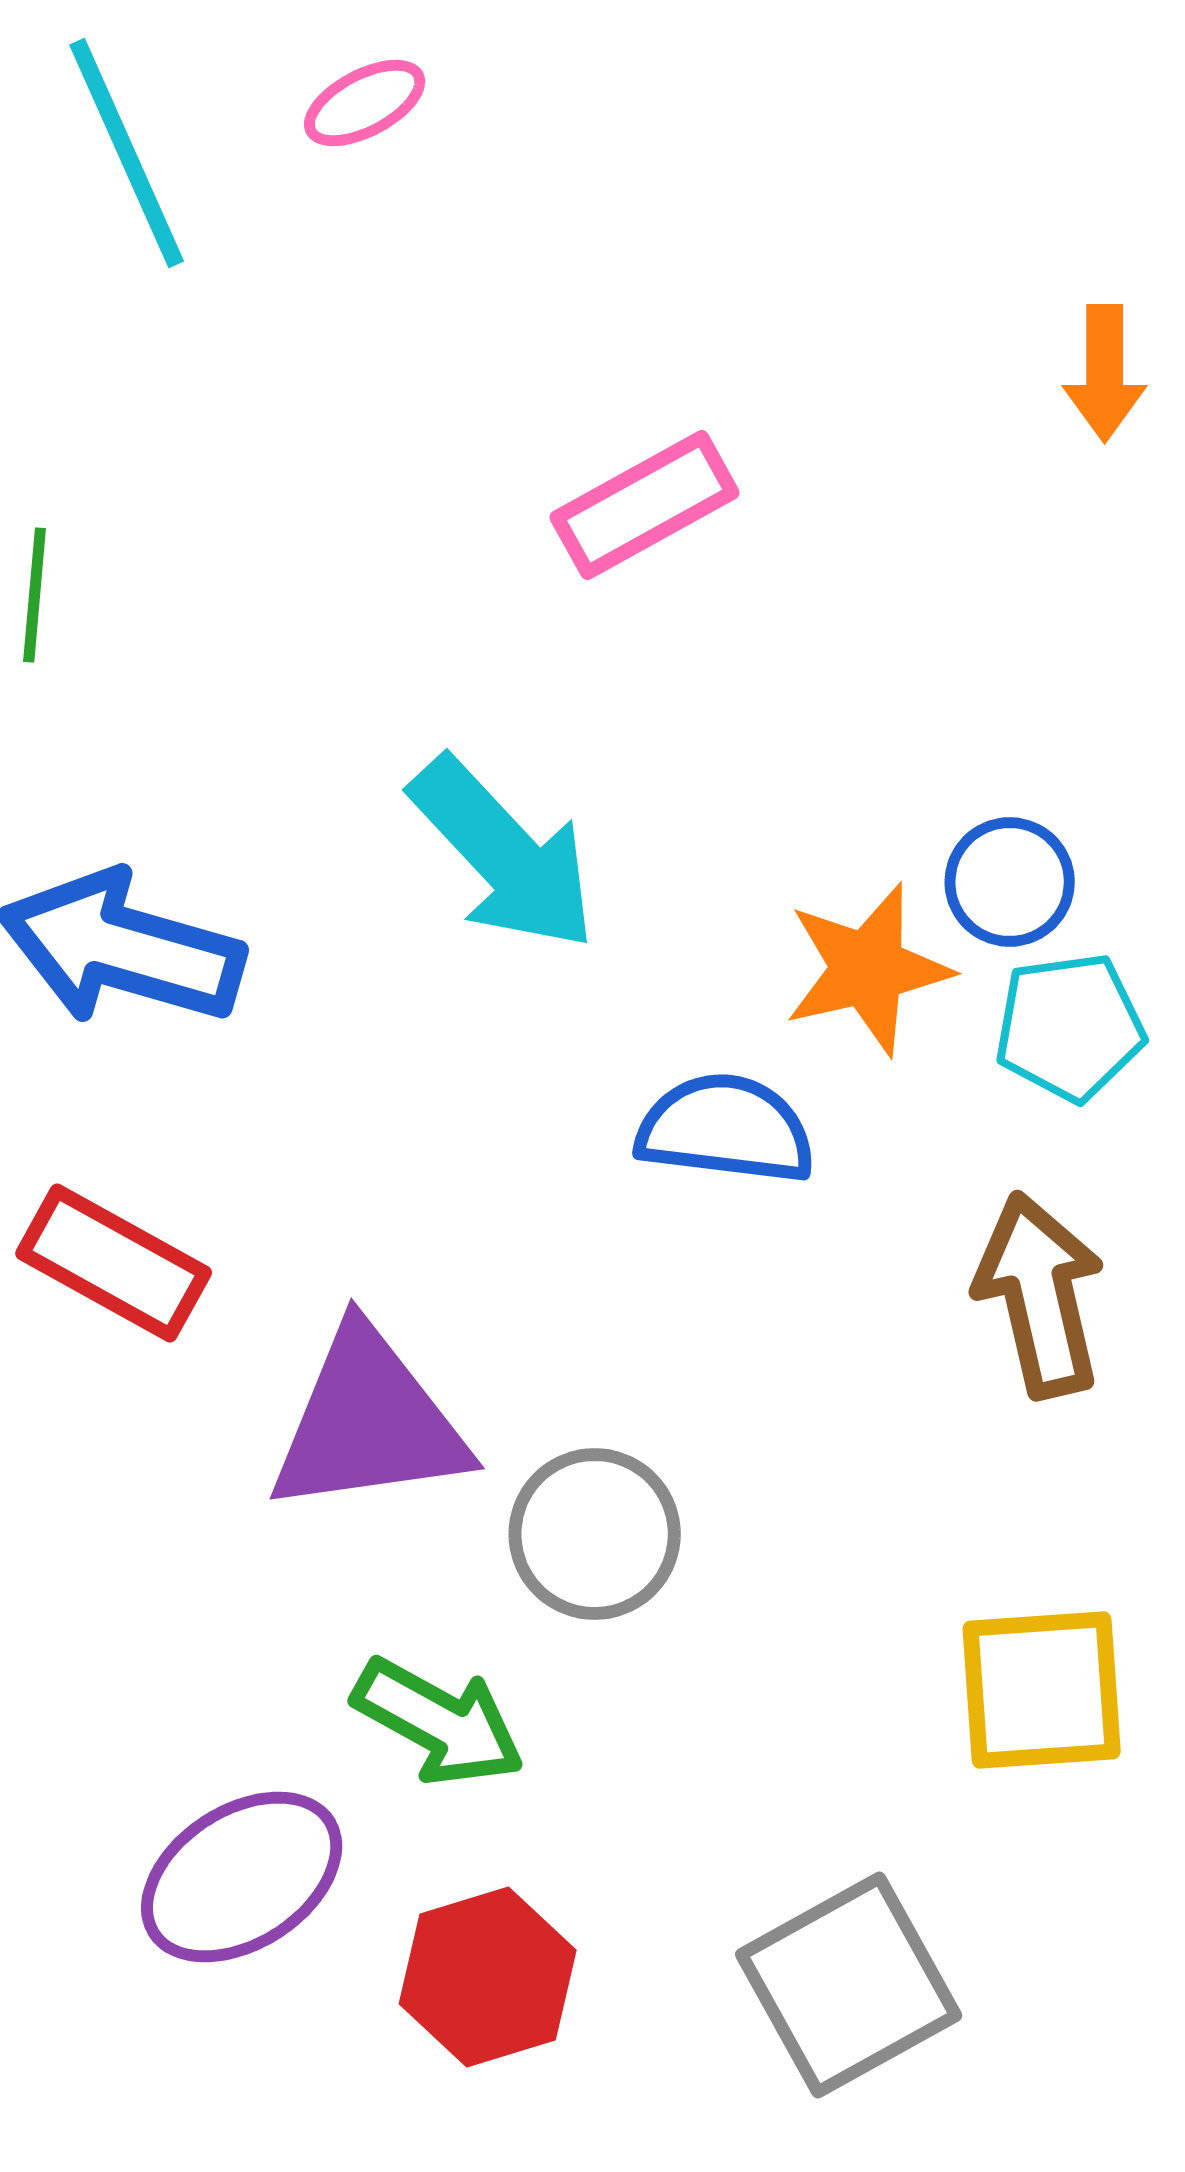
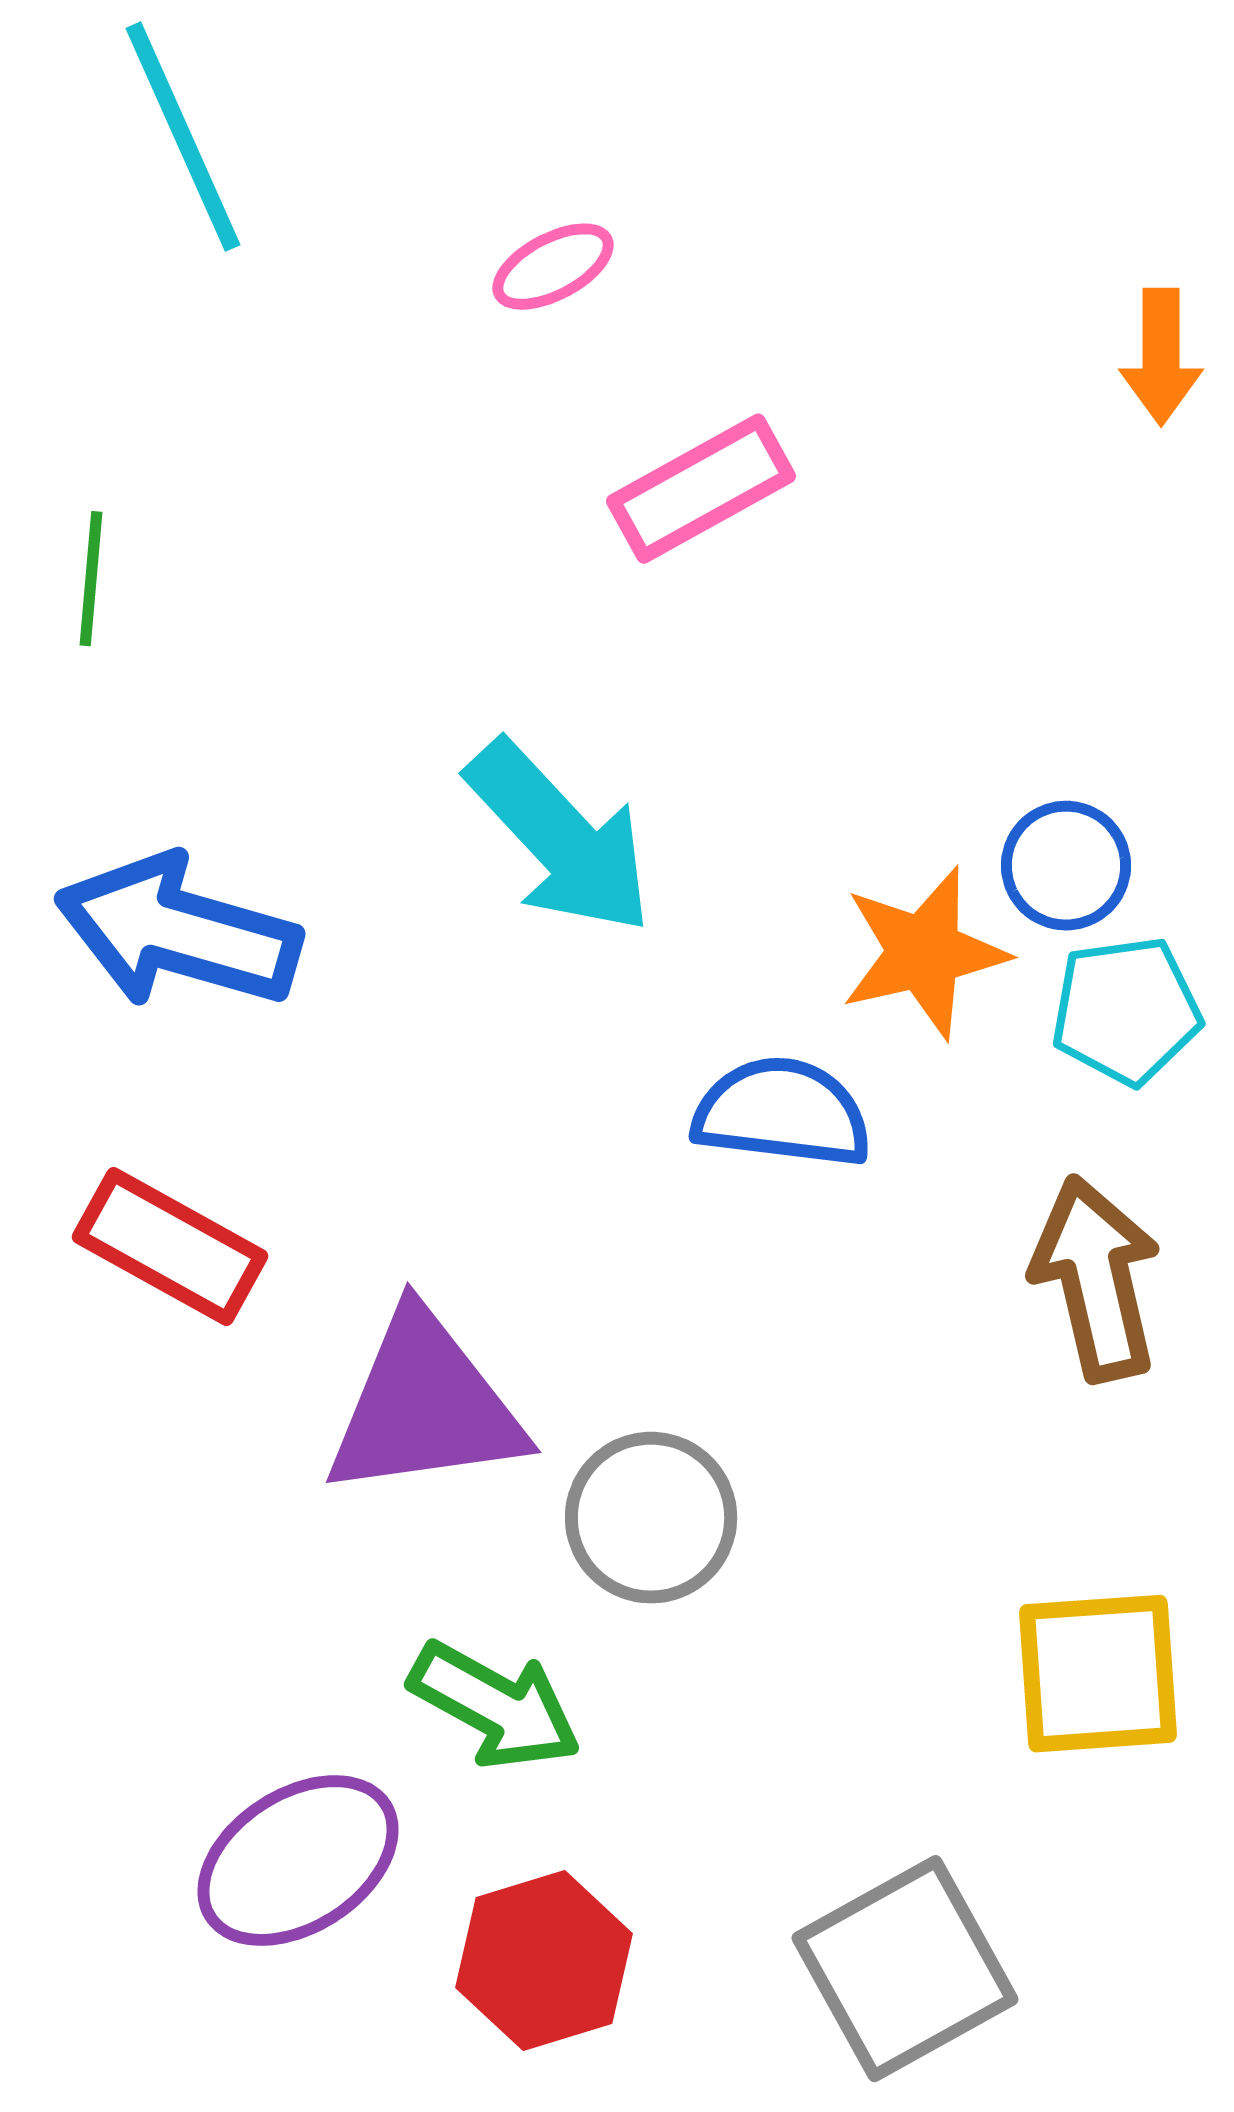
pink ellipse: (365, 103) -> (553, 267), moved

